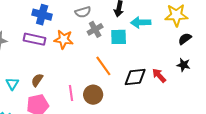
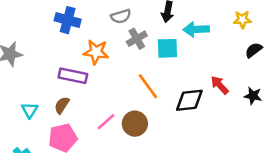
yellow star: (176, 15) -> (242, 20), size x0.6
purple rectangle: (35, 39) -> (73, 76), moved
black star: (183, 65) -> (253, 96), moved
red arrow: (159, 75) -> (220, 85), moved
pink line: (71, 93) -> (106, 122), turned 56

